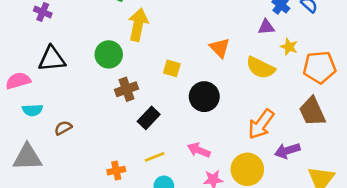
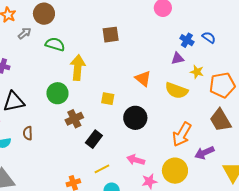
brown semicircle: (63, 128) -> (28, 133), moved, turned -56

